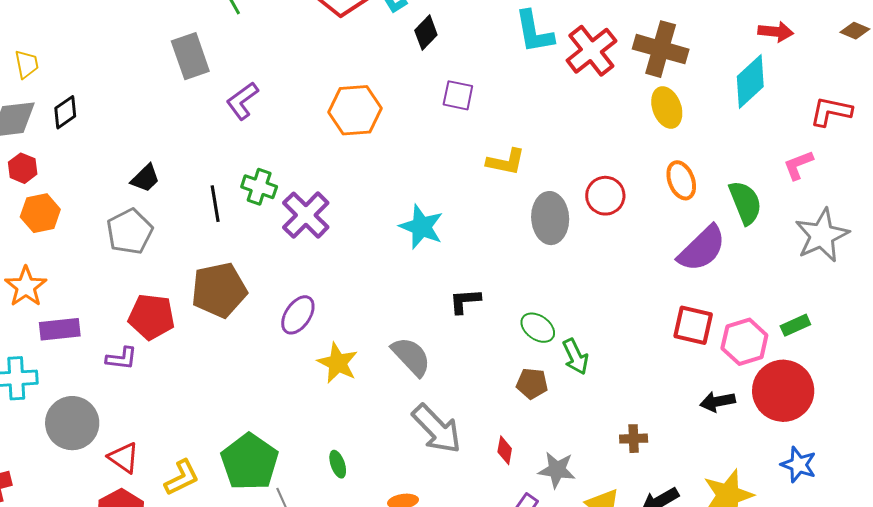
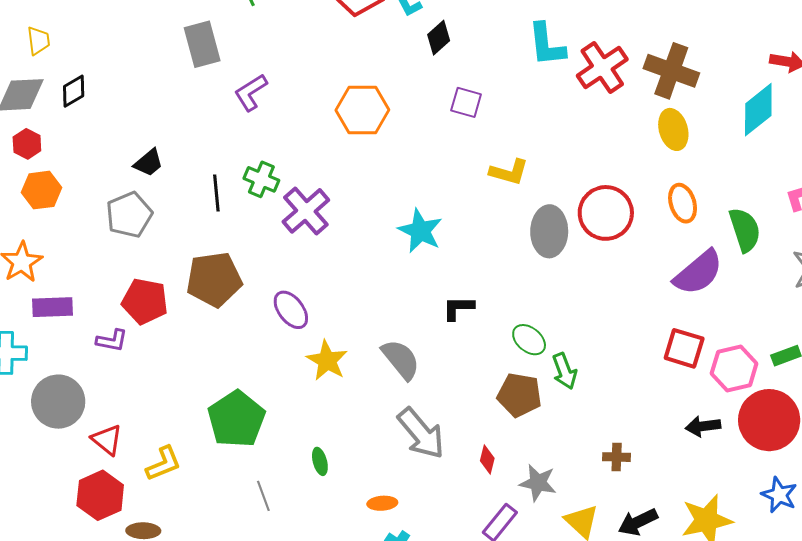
red circle: (605, 196) -> (606, 213), size x1.4
purple ellipse: (298, 315) -> (291, 310), turned -75
brown pentagon: (532, 383) -> (519, 395), size x1.4
green pentagon: (250, 462) -> (236, 419), moved

